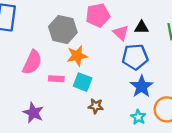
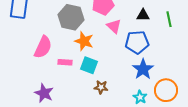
pink triangle: (121, 33) -> (114, 26), moved
orange star: (77, 56) -> (84, 41), turned 30

